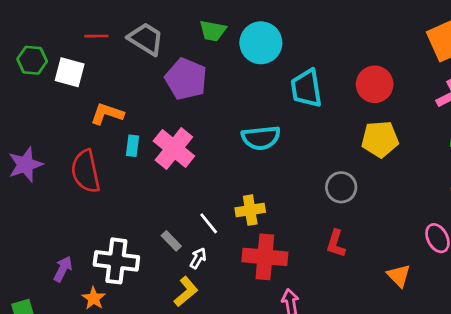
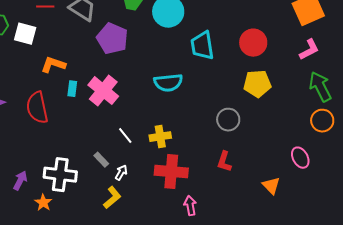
white line: (209, 223) -> (125, 136), moved

